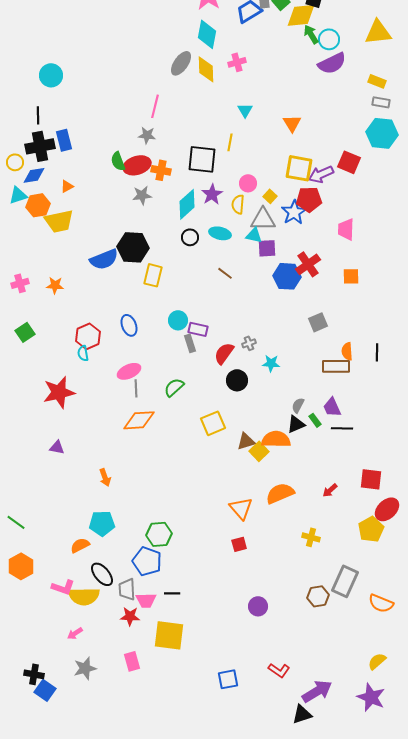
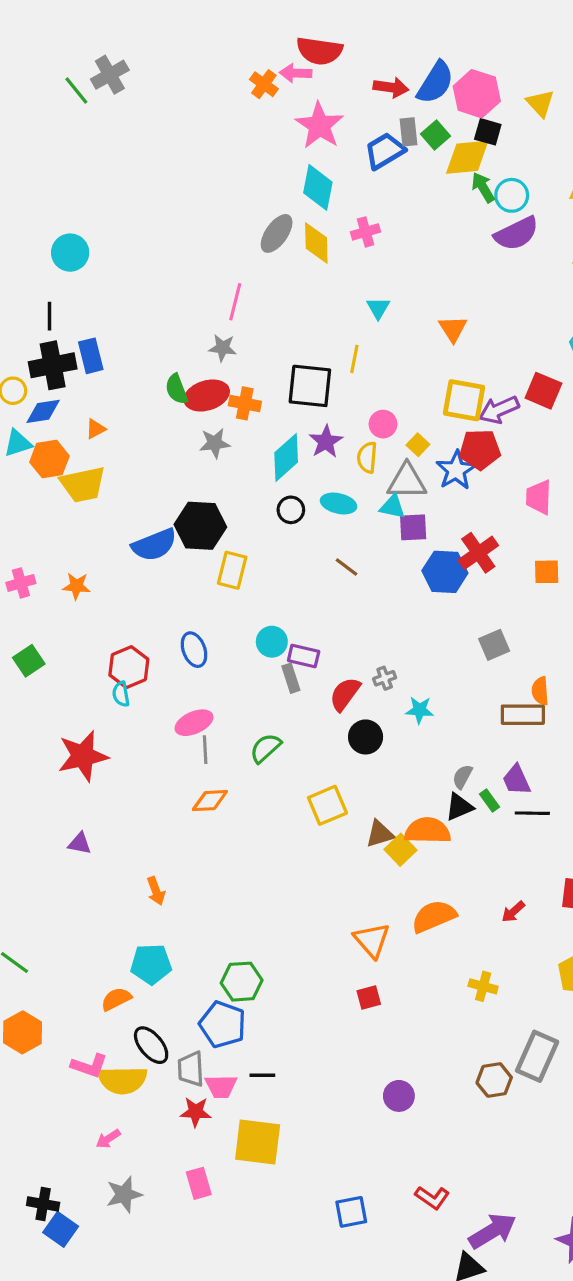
orange diamond: (139, 420) -> (210, 801), size x0.7

